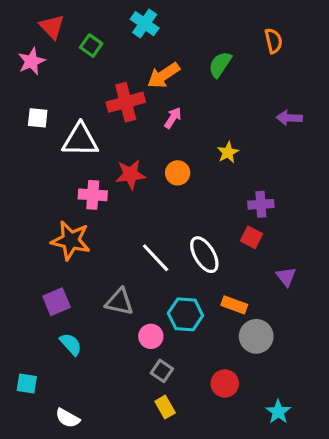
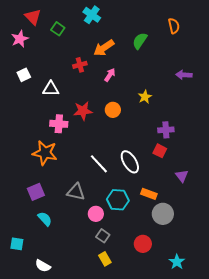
red cross: (126, 102) -> (80, 65), size x0.6
white square: (38, 118) -> (24, 75), turned -32
white triangle: (80, 140) -> (51, 89), size x0.7

